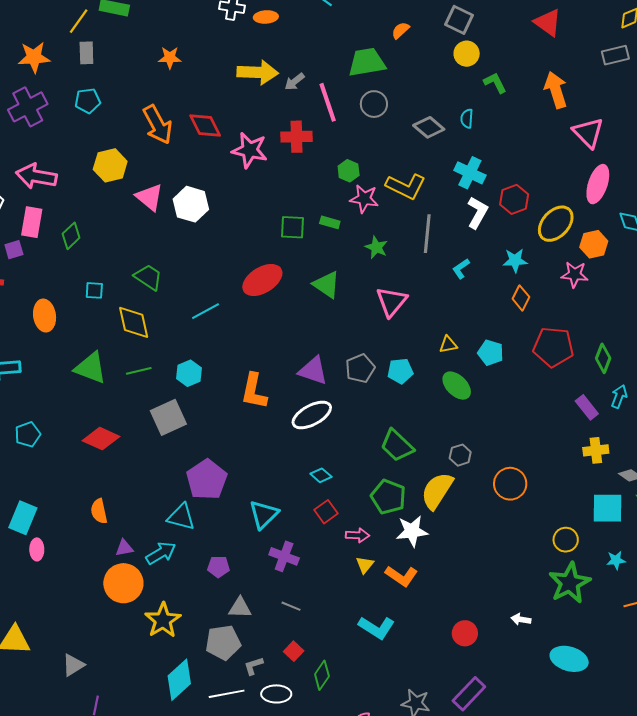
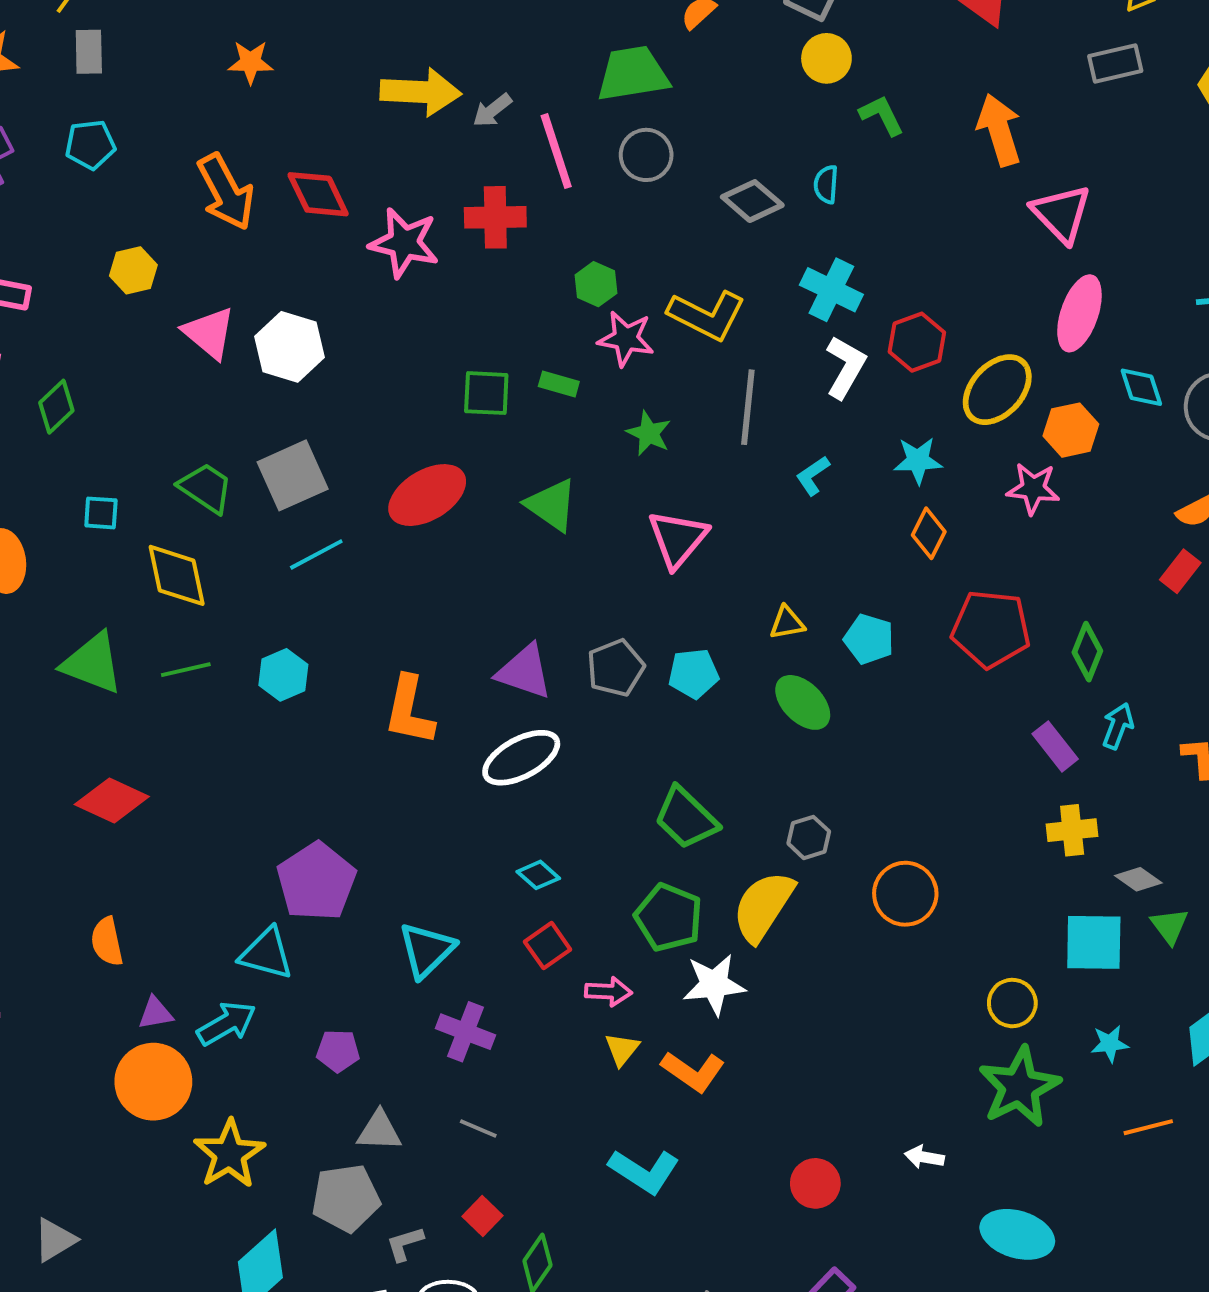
yellow hexagon: (110, 165) -> (133, 270), size x0.7
gray square: (168, 417) -> (293, 475), moved

